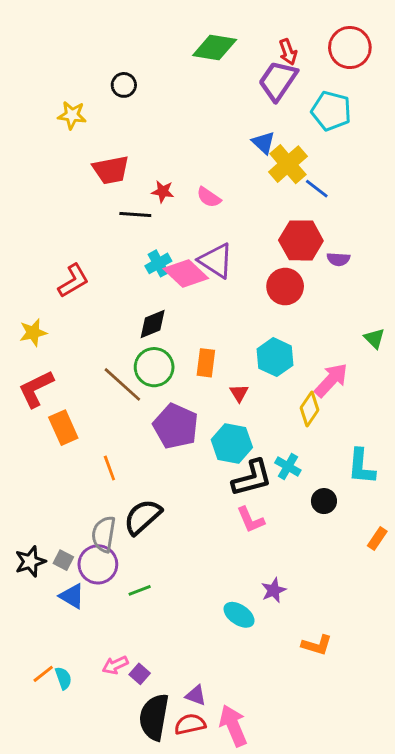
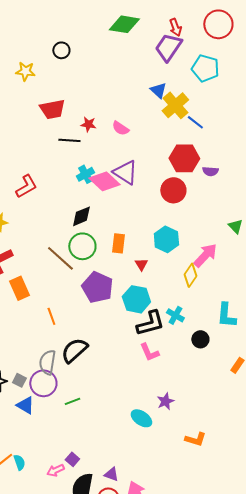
pink arrow: (115, 665) -> (55, 470), moved

